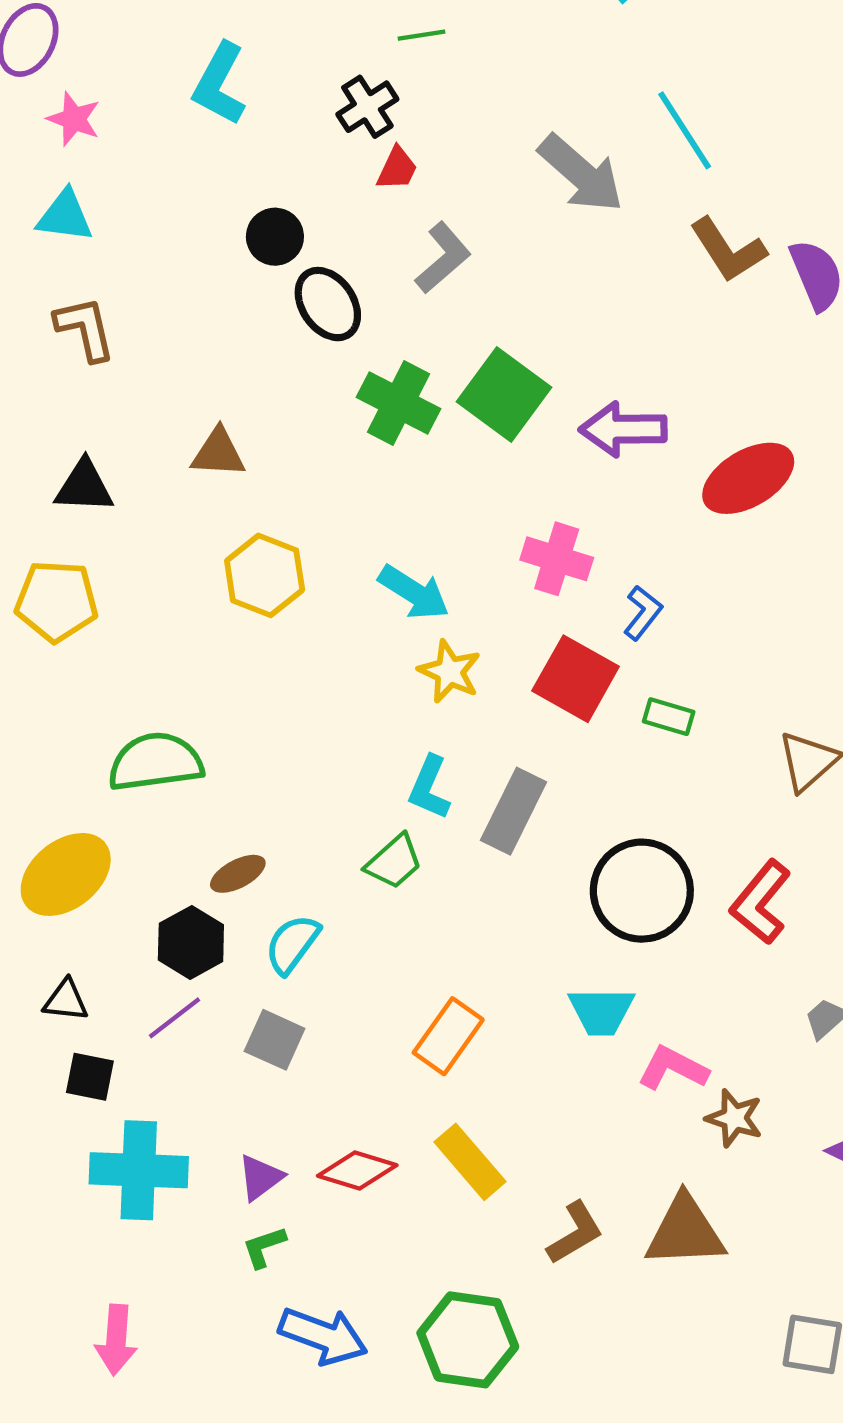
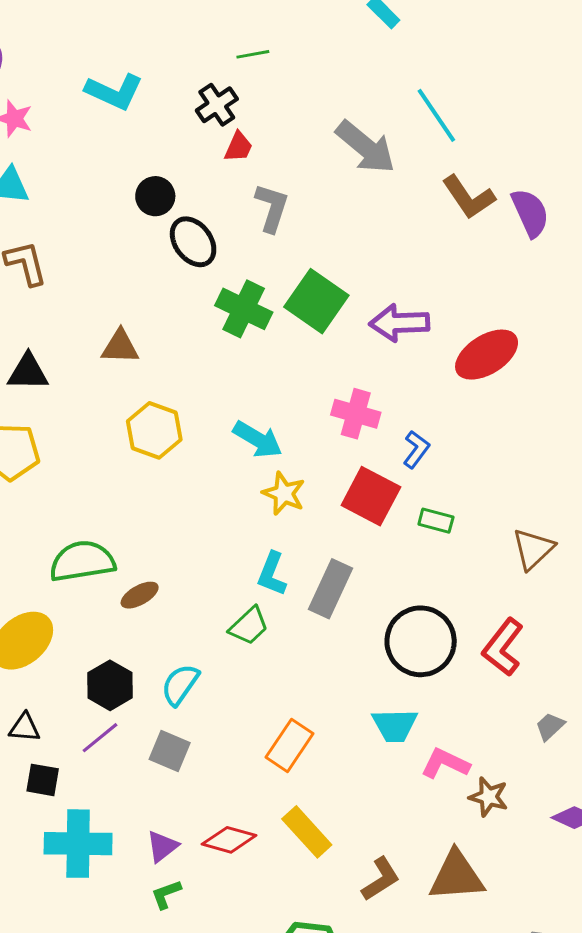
cyan L-shape: (220, 84) -> (114, 92), turned -92
gray L-shape: (443, 258) -> (272, 208), turned -30
brown ellipse: (238, 874) -> (140, 595), moved

